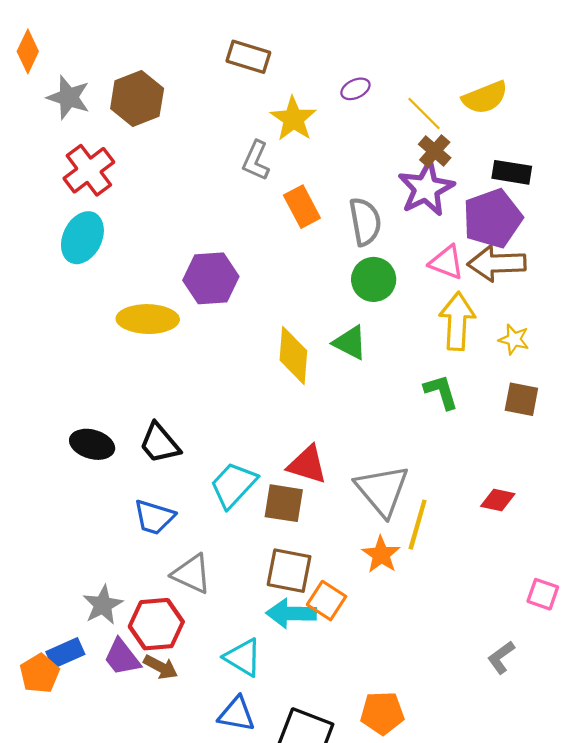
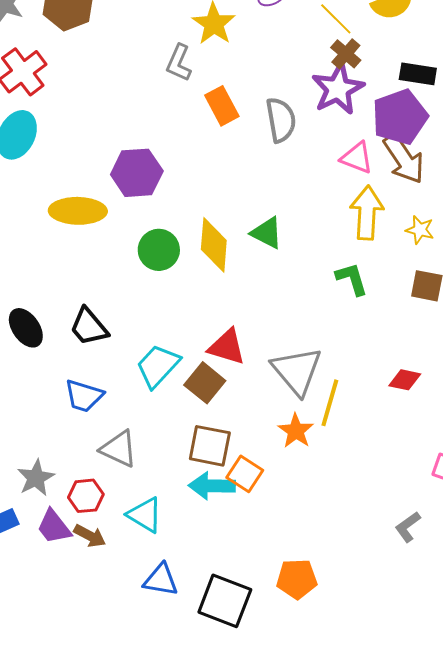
brown arrow: (497, 263) -> (404, 159), turned -122
green circle: (374, 279) -> (159, 250), moved
black ellipse: (92, 444) -> (26, 328), turned 39
brown square: (284, 503) -> (205, 383), turned 30
red hexagon: (156, 624) -> (86, 496), size x0.7
cyan triangle: (243, 657) -> (145, 515), moved

